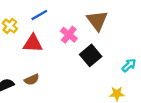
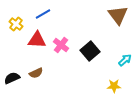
brown triangle: (97, 20) -> (118, 15), moved
pink cross: (69, 35) -> (61, 45), moved

